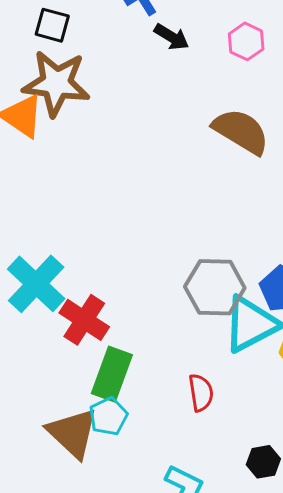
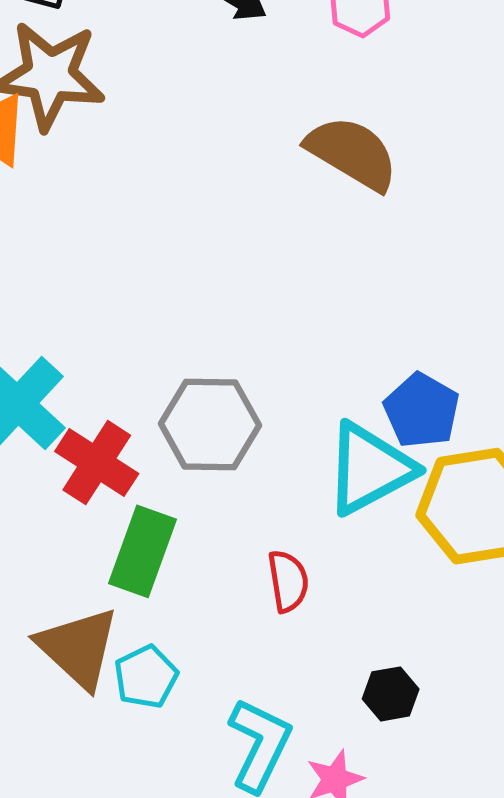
gray hexagon: (215, 287) -> (210, 425), moved
cyan pentagon: (108, 416) -> (146, 677), moved

